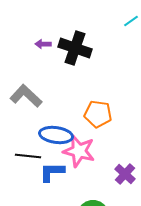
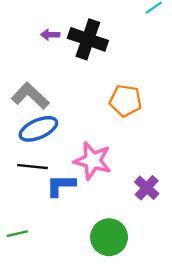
orange pentagon: (98, 114) -> (126, 101), moved
blue ellipse: (56, 135) -> (38, 129), moved, turned -32

